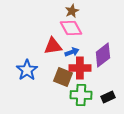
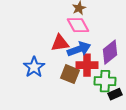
blue arrow: (72, 52) -> (79, 49), size x1.6
green cross: (81, 95) -> (105, 81), moved

